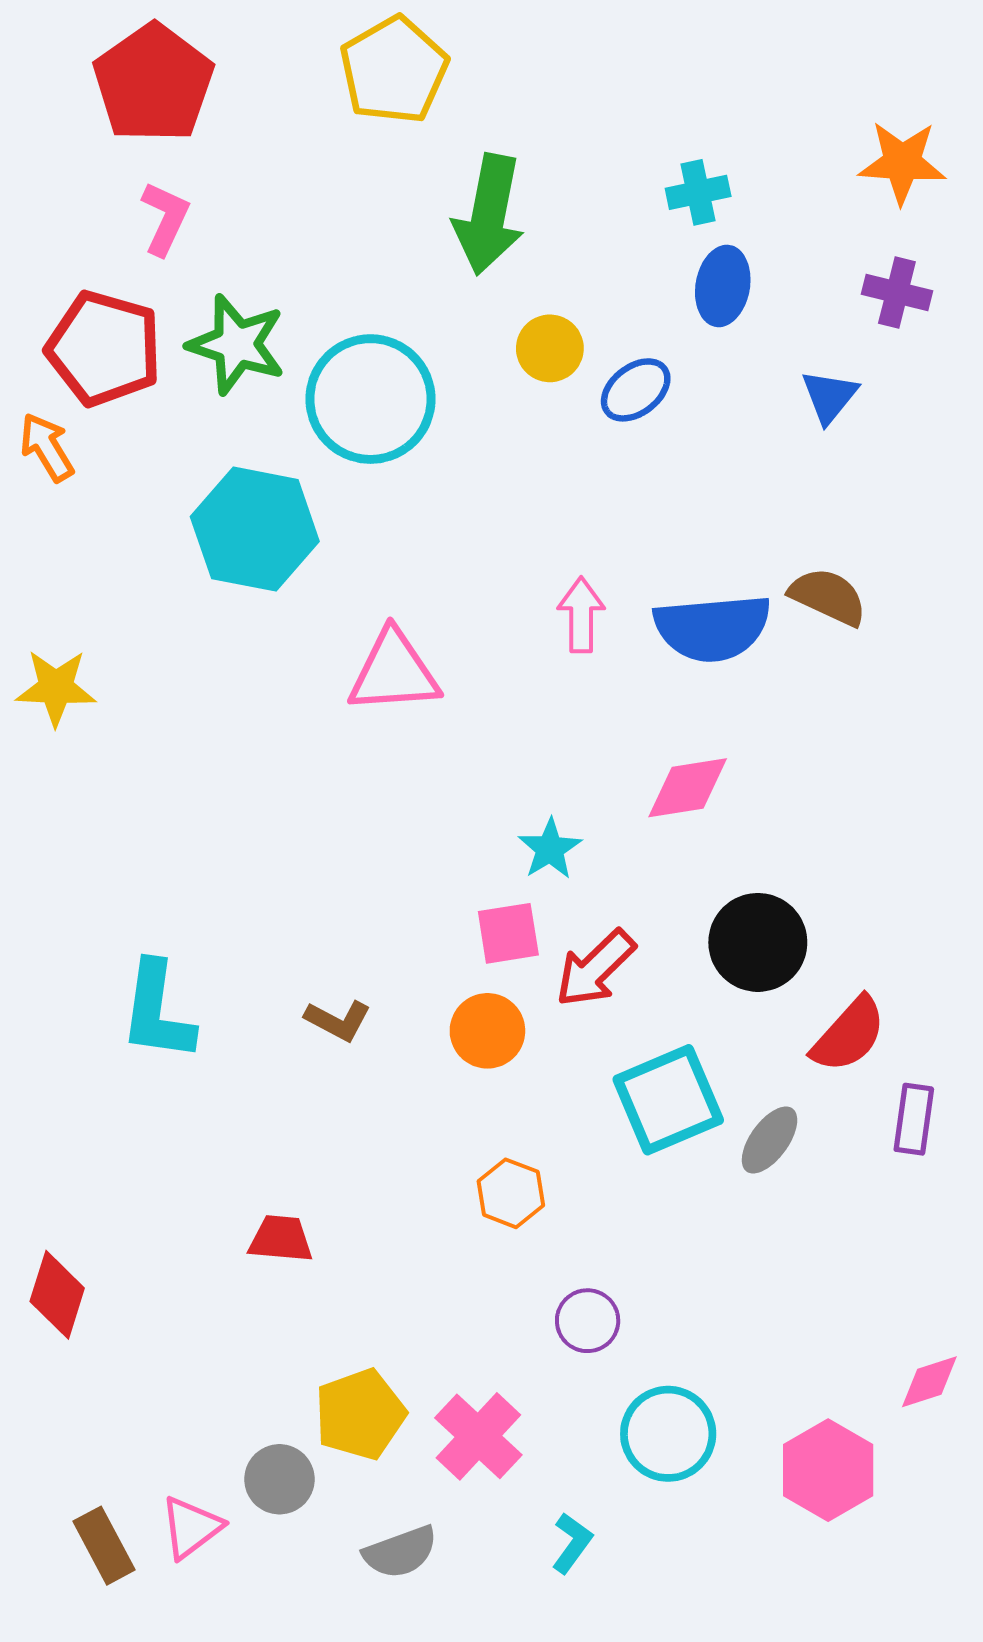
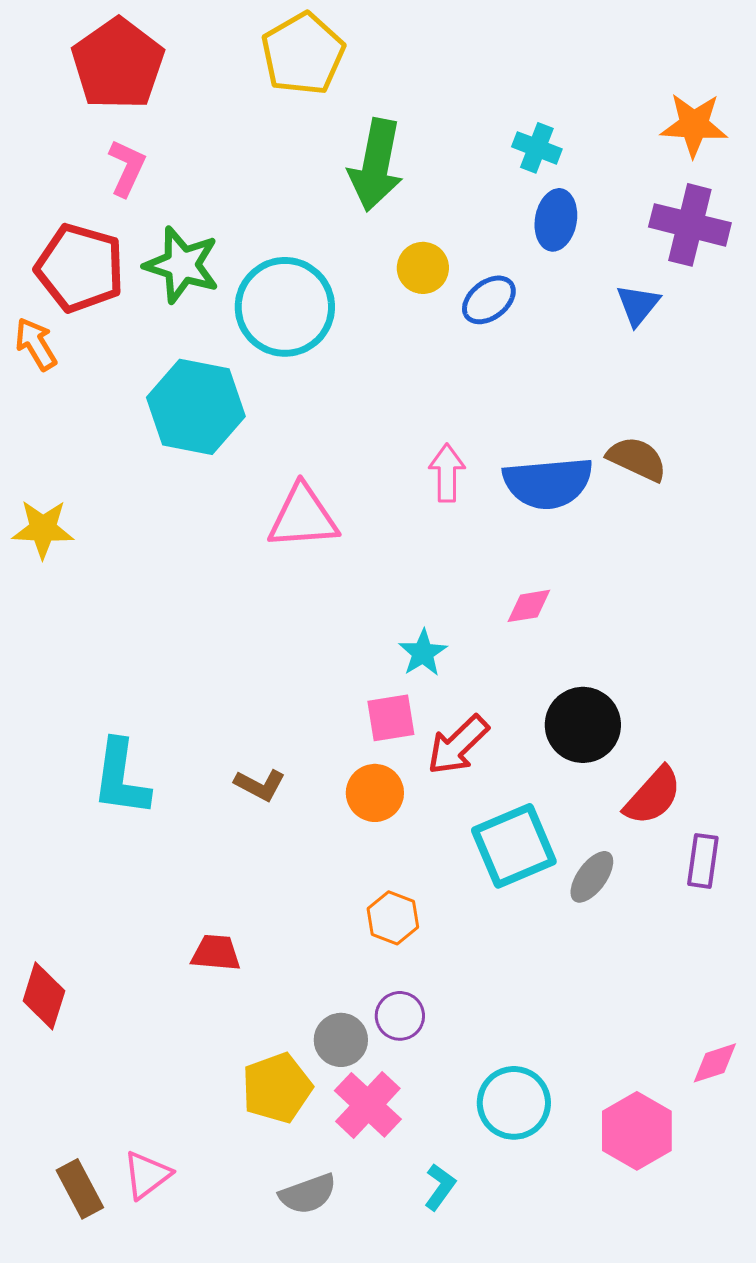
cyan cross: (698, 192) -> (537, 148), turned 33
purple cross: (897, 292) -> (690, 225), size x1.5
pink diamond: (688, 788) -> (529, 606), size x0.7
purple circle: (588, 1321) -> (400, 1016), moved
gray circle: (279, 1479) -> (341, 1040), moved

